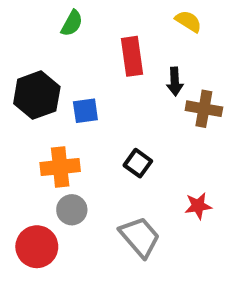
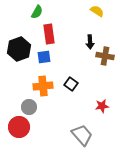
red rectangle: (132, 56) -> (49, 34), moved
orange cross: (60, 167) -> (43, 86), moved
gray circle: (72, 210) -> (29, 107), moved
gray trapezoid: (140, 237) -> (82, 135), moved

